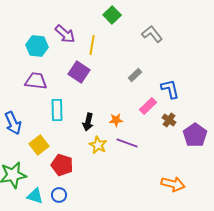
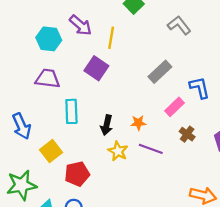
gray rectangle: (135, 75) -> (160, 72), size x1.5
brown cross: (169, 120) -> (187, 134), moved
red pentagon: (62, 165) -> (77, 174), turned -30

